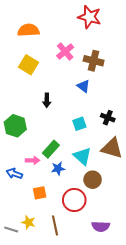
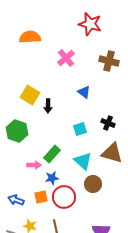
brown cross: (94, 61) -> (109, 61), moved
yellow square: (28, 65) -> (30, 95), moved
blue star: (58, 168) -> (52, 178), moved
blue arrow: (14, 174) -> (16, 200), moved
red circle: (74, 200) -> (64, 197), moved

